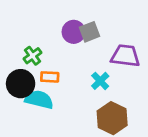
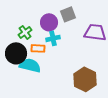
purple circle: (74, 32) -> (49, 22), moved
cyan cross: (100, 81) -> (53, 38), moved, turned 32

